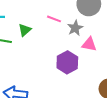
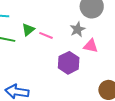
pink line: (54, 19) -> (46, 35), moved

